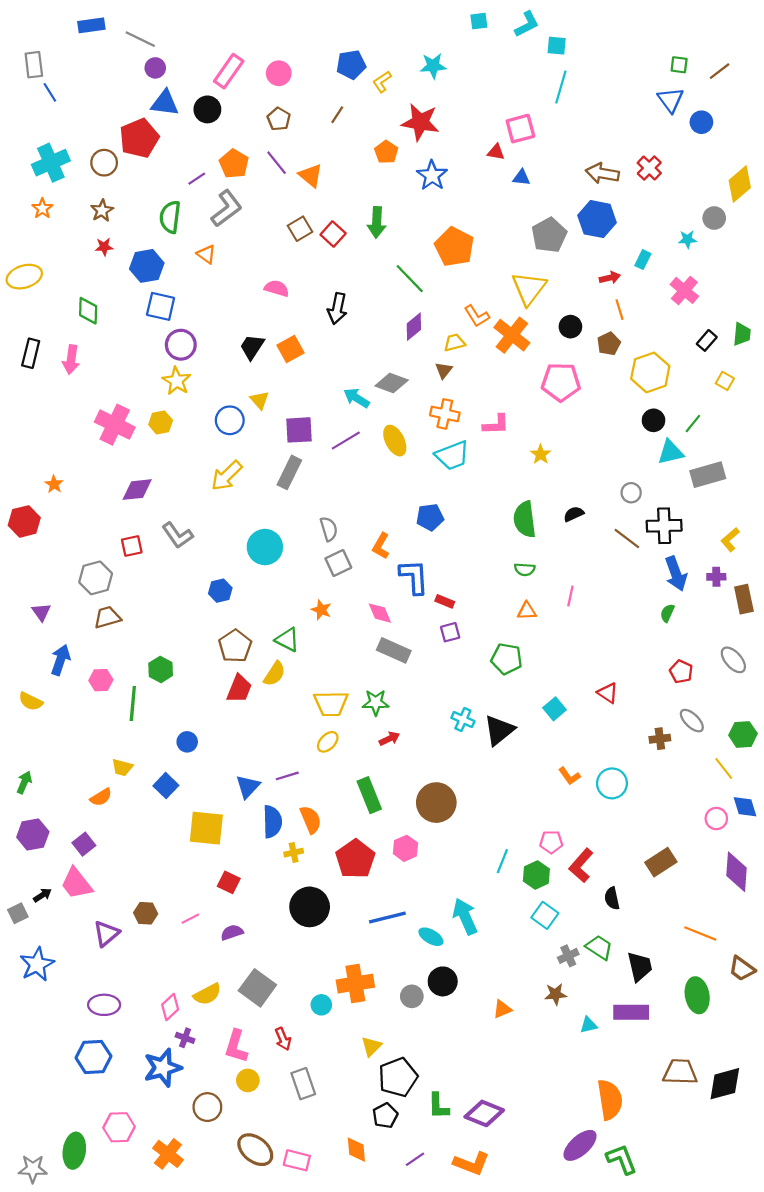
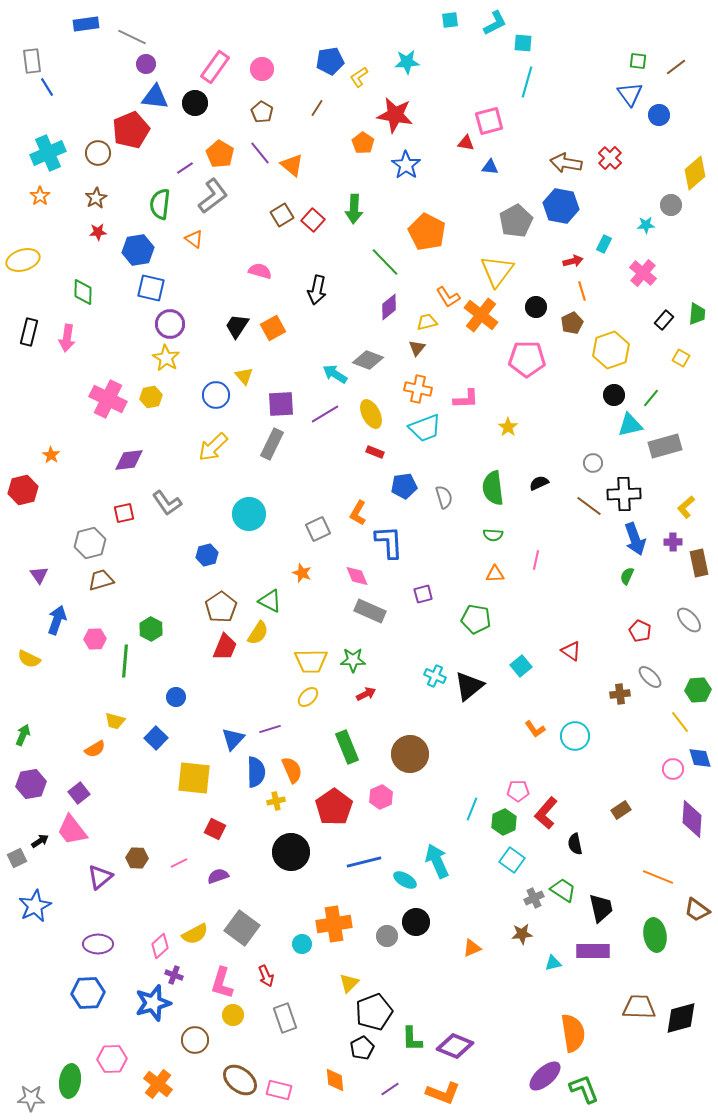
gray semicircle: (329, 529) -> (444, 497), moved
red rectangle: (445, 601) -> (375, 452), moved
brown rectangle: (661, 862) -> (621, 810), size x0.7

